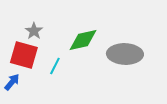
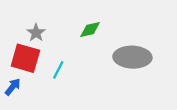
green diamond: (83, 40) -> (90, 30), moved, size x0.7

